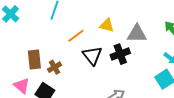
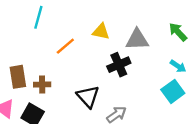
black triangle: (92, 55) -> (88, 96), moved
brown cross: (54, 67) -> (42, 84), turned 32

